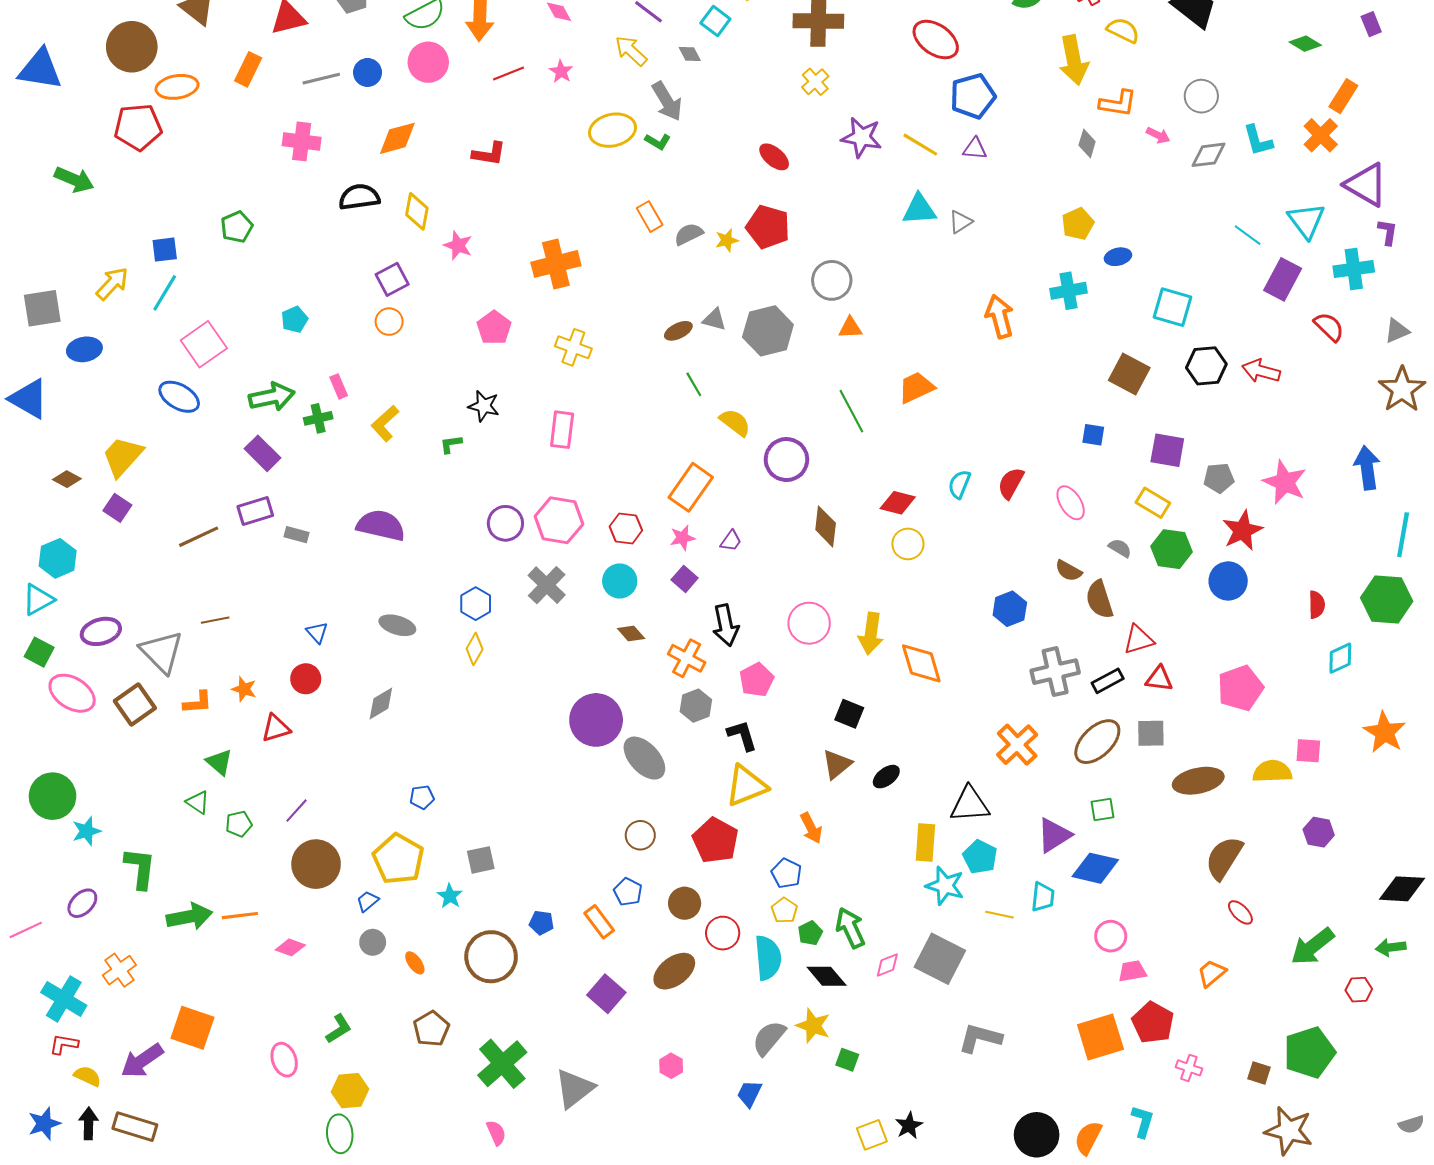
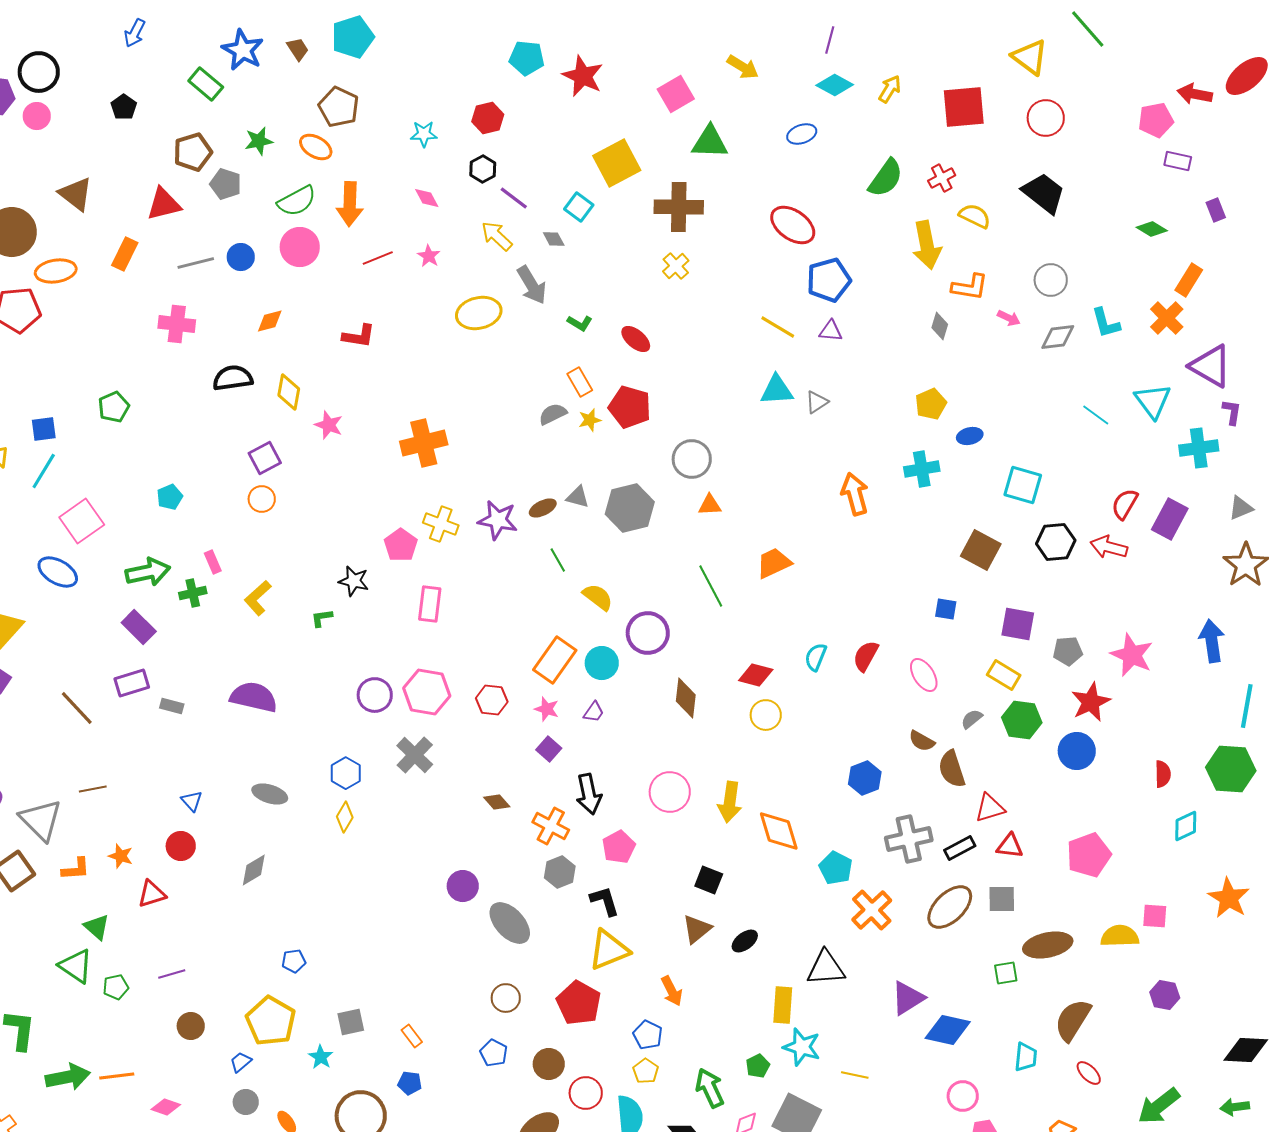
purple star: (862, 137) -> (498, 520), moved
orange diamond: (397, 138) -> (270, 321), size x0.7
green L-shape: (658, 141) -> (580, 323), moved
orange rectangle: (650, 217) -> (580, 382), moved
purple rectangle: (1283, 279) -> (1170, 519), moved
red semicircle: (1329, 327) -> (1125, 504), moved, turned -104
pink pentagon: (494, 328) -> (401, 545), moved
brown line: (199, 537) -> (77, 708), turned 72
pink star: (682, 538) -> (547, 709), turned 30
gray semicircle: (1120, 548) -> (972, 719), turned -70
cyan circle: (620, 581) -> (602, 663), moved
purple circle: (596, 720) -> (463, 886), size x0.6
green triangle: (198, 802) -> (76, 966), size x1.5
green square: (1102, 810) -> (1006, 973), moved
purple line: (296, 811) -> (172, 974), turned 32
cyan pentagon: (980, 857) -> (836, 868), moved
brown circle: (316, 864) -> (191, 1026), size x0.6
cyan trapezoid: (1043, 897) -> (1026, 1057), moved
orange rectangle: (599, 922) -> (412, 1036), moved, size x0.7
green pentagon: (810, 933) -> (758, 1066), moved

